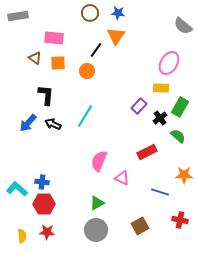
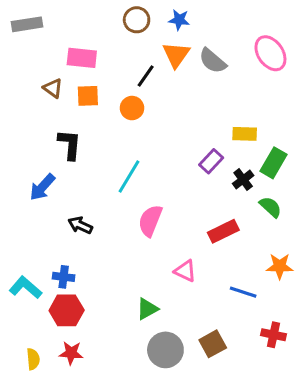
gray semicircle: (183, 26) -> (213, 61), moved
pink ellipse: (169, 63) -> (270, 53), moved, turned -65
black arrow: (53, 124) -> (80, 225), moved
pink semicircle: (99, 161) -> (150, 221), moved
gray circle: (96, 230) -> (165, 350), moved

